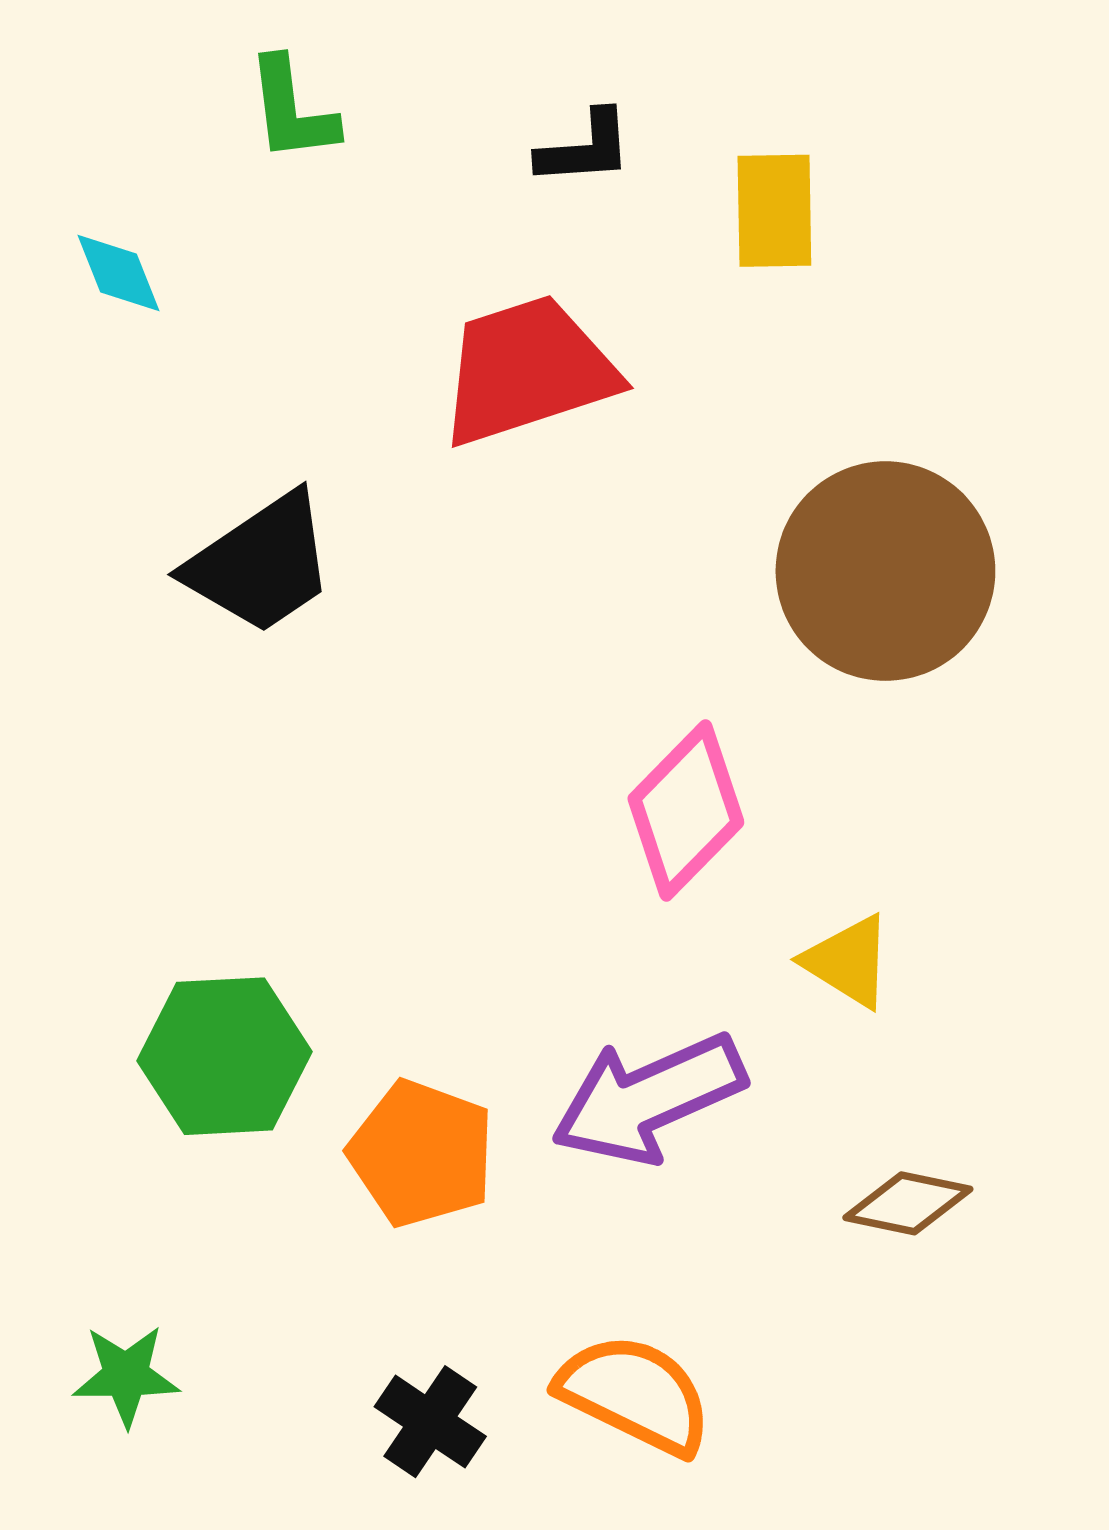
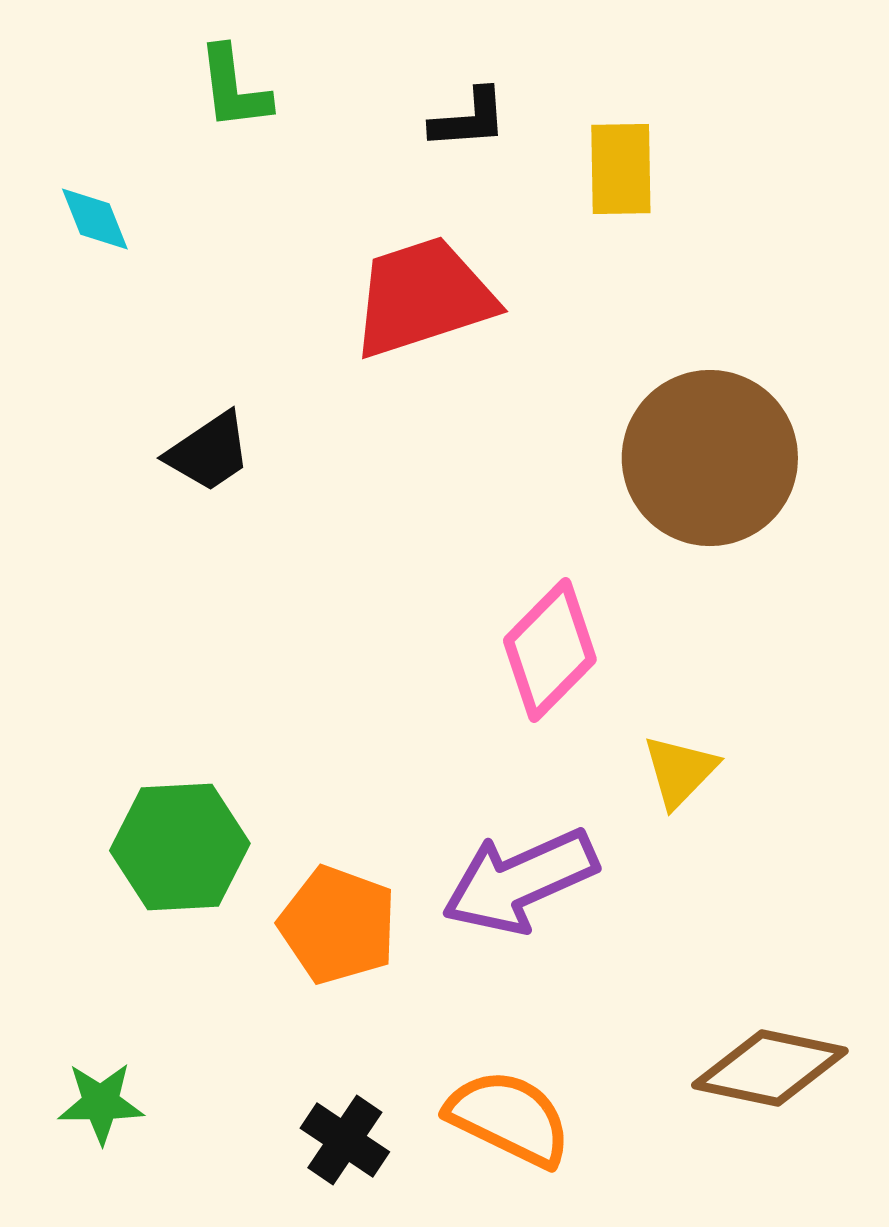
black trapezoid: (261, 564) -> (209, 452), size x0.7
yellow triangle: (848, 961) -> (680, 771), turned 42
brown diamond: (908, 1203) -> (770, 1068), moved, size x1.5

